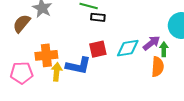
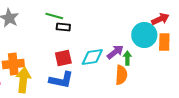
blue L-shape: (78, 66) -> (61, 80), moved
yellow arrow: (57, 72) -> (23, 80), size x1.4

